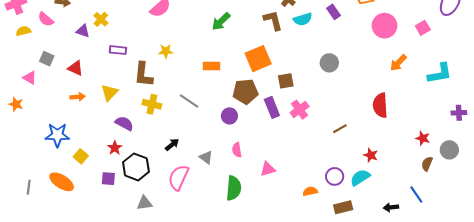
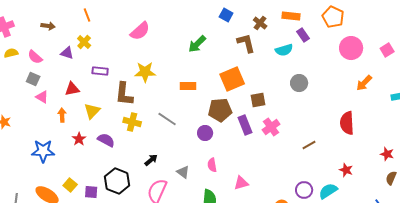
pink semicircle: (46, 19) -> (35, 57), moved
cyan semicircle: (303, 19) -> (284, 50), moved
yellow star: (166, 51) -> (145, 72), size x1.5
red triangle: (75, 68) -> (72, 89), moved, turned -35
pink triangle: (30, 78) -> (42, 97), moved
orange arrow: (78, 97) -> (62, 115), turned -88
red star: (115, 148) -> (79, 139), moved
red star: (371, 155) -> (346, 170), moved
yellow square: (81, 156) -> (70, 185), moved

